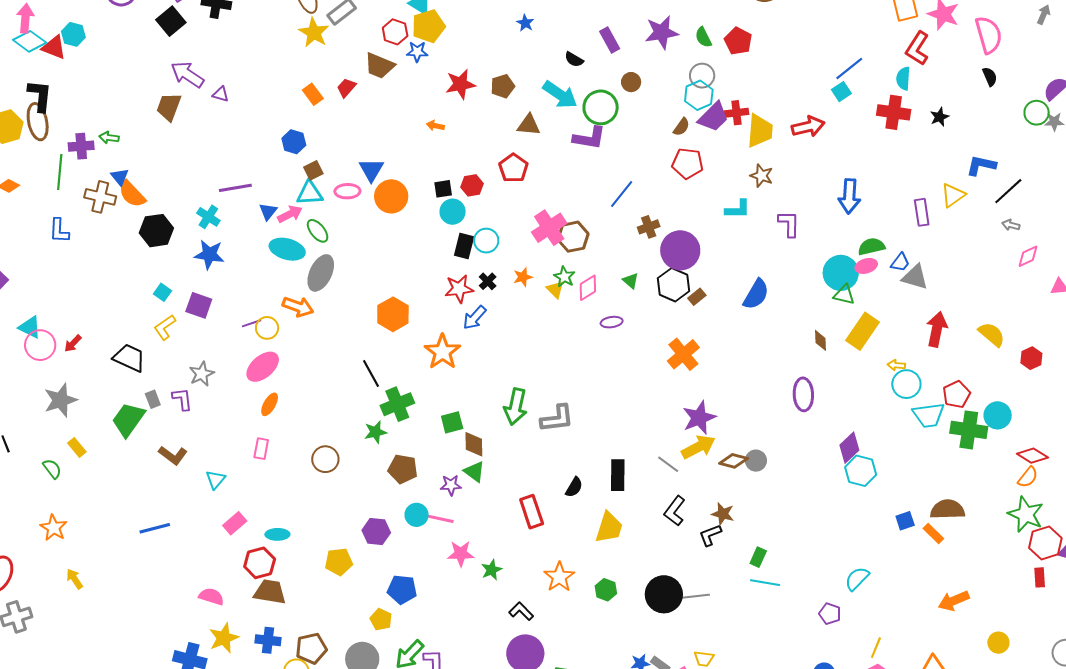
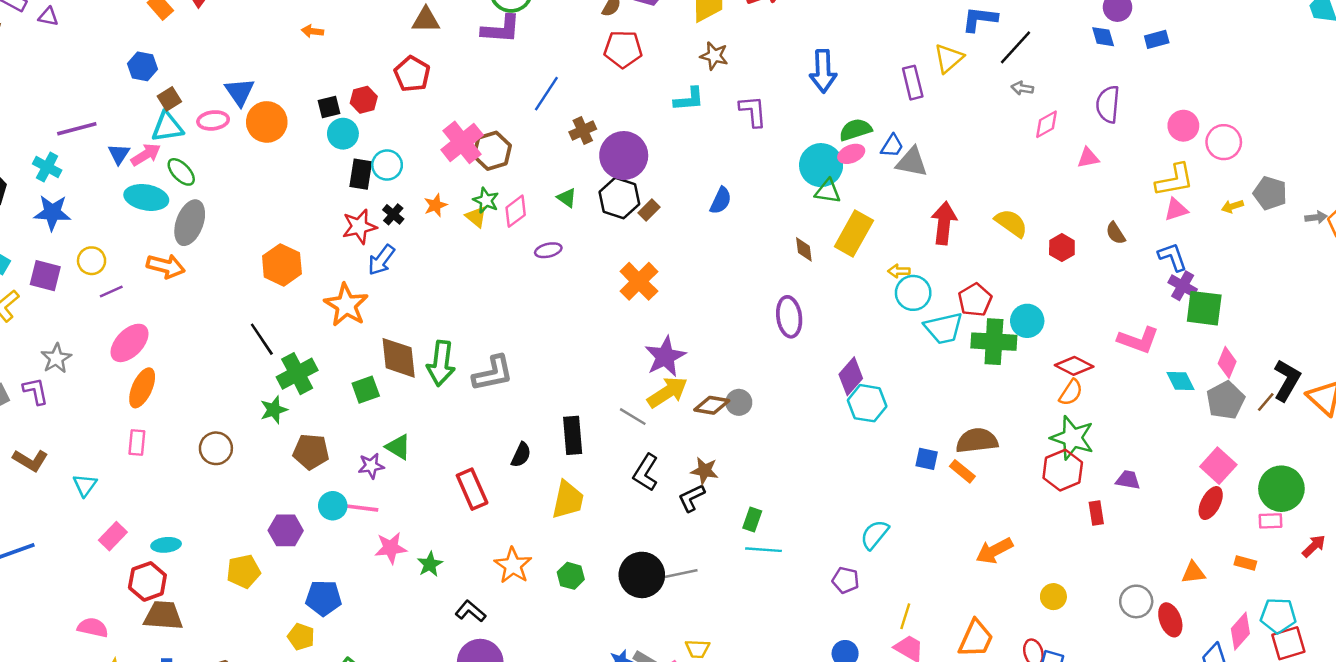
blue semicircle: (756, 294) -> (721, 201), size x0.7
yellow circle: (267, 328) -> (92, 261), moved
orange ellipse: (270, 404) -> (142, 388), size x1.4
brown diamond: (474, 444) -> (399, 358), moved, size x1.4
blue square: (905, 521) -> (927, 459), turned 36
red hexagon: (1045, 543) -> (1063, 470), moved

